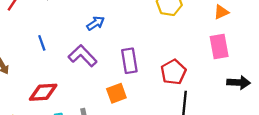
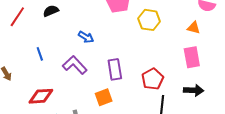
orange triangle: (221, 12) -> (194, 28), turned 40
blue arrow: (96, 23) -> (86, 37), turned 63
black arrow: (239, 83) -> (194, 90), moved

